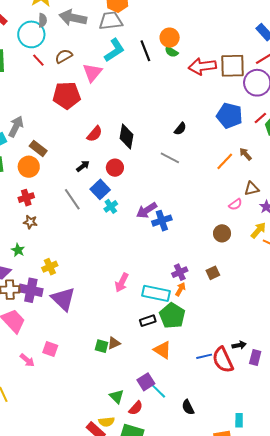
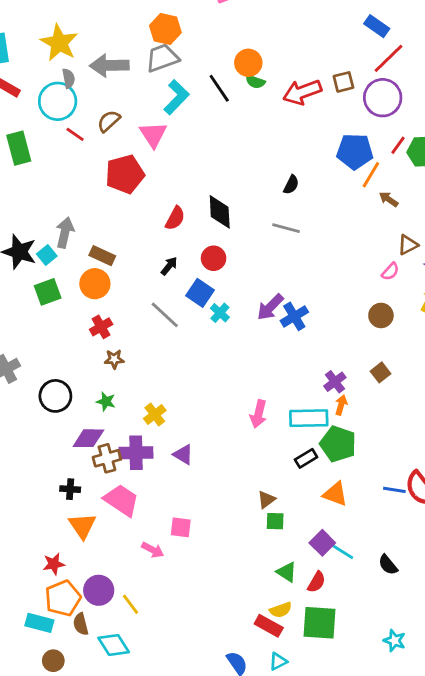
brown square: (232, 66) -> (343, 82), size x0.6
orange line: (225, 161) -> (371, 175), moved
purple triangle: (63, 299) -> (183, 455), size x0.6
green square: (102, 346) -> (275, 521), moved
blue line: (204, 356) -> (394, 490), turned 35

